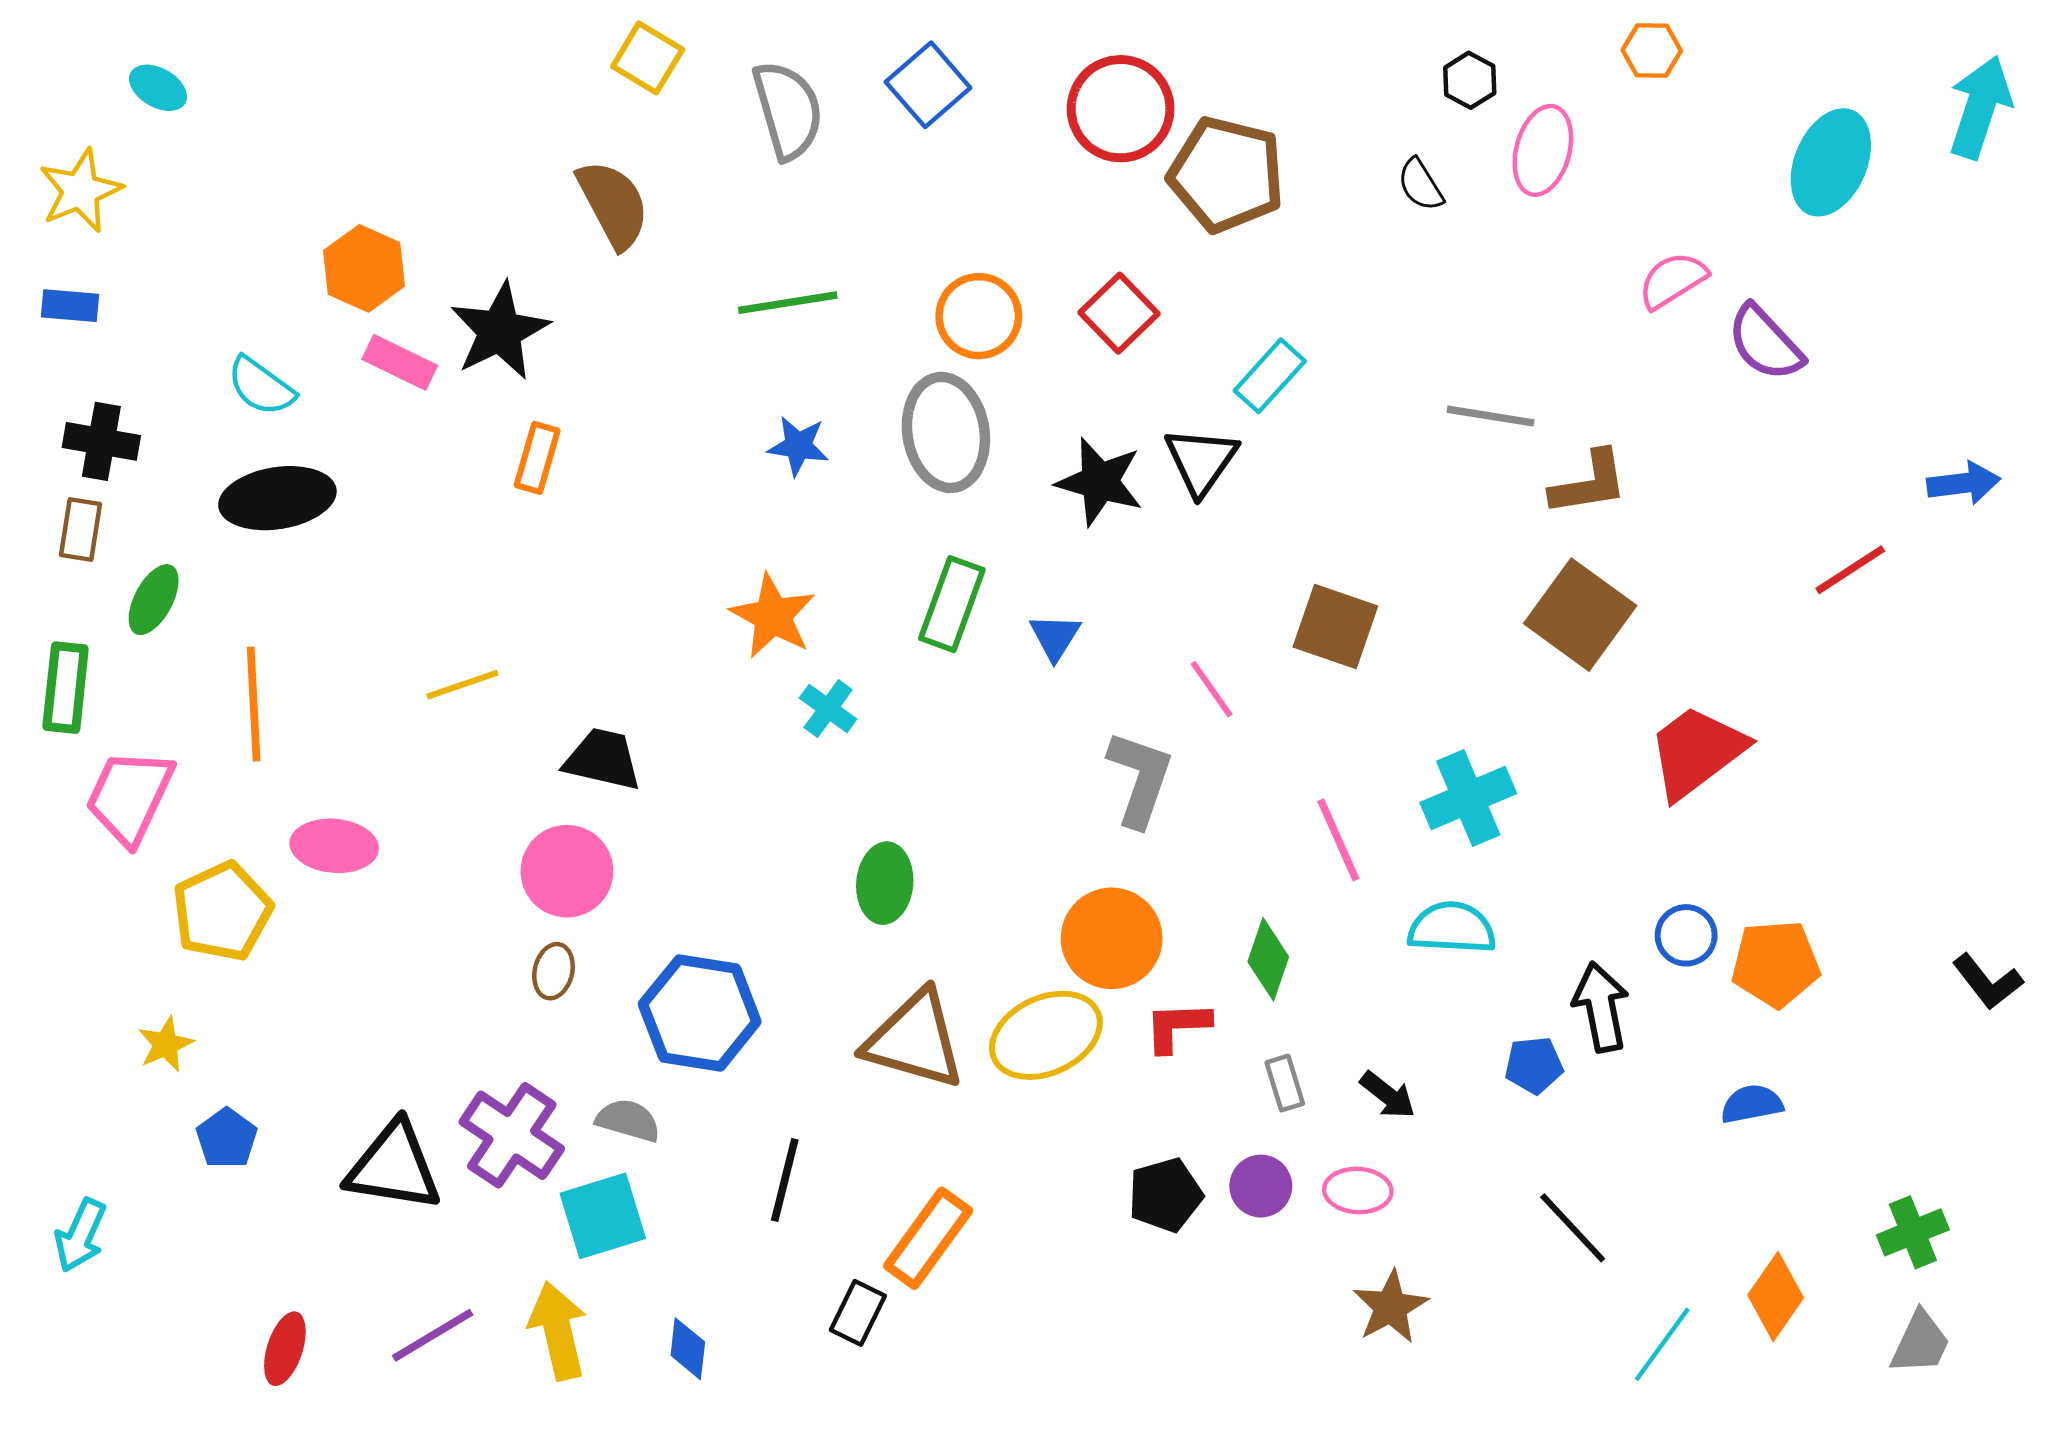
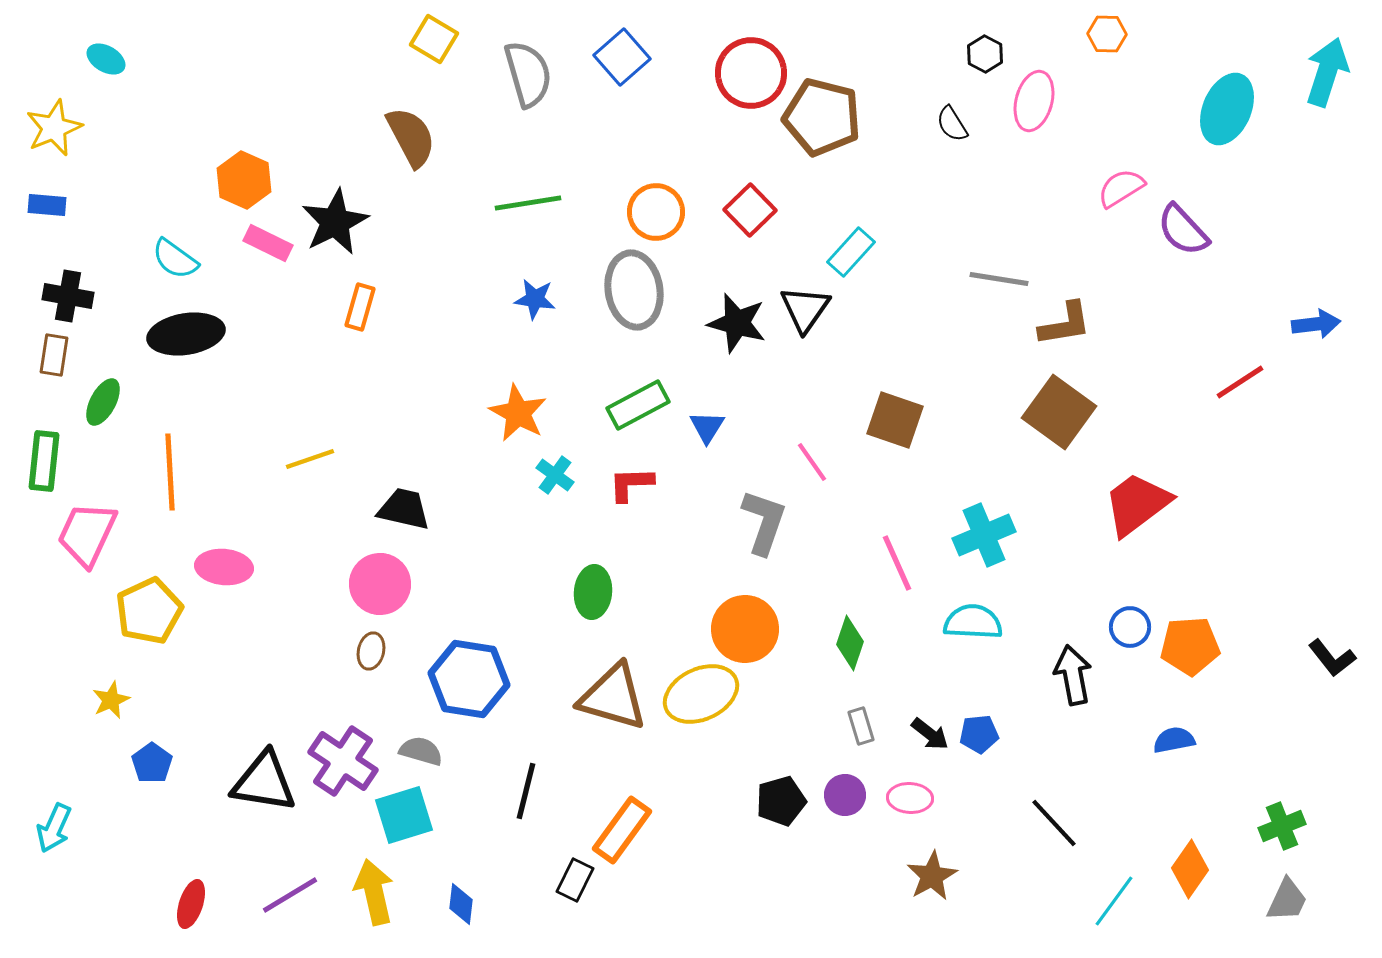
green rectangle: (952, 604) -> (638, 405), turned 42
red L-shape: (1177, 1026) -> (631, 484), moved
blue pentagon: (1534, 1065) -> (979, 734), moved

